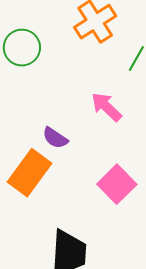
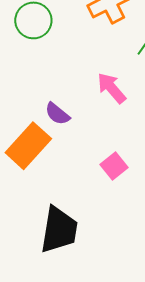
pink square: (117, 184) -> (114, 166), size x0.7

